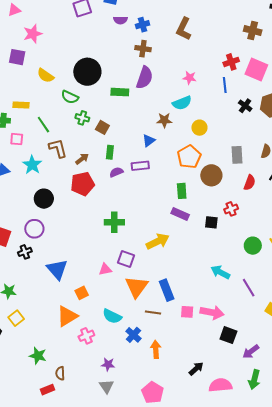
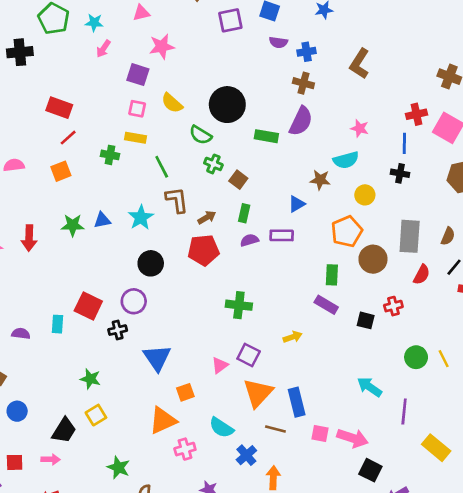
black cross: (245, 106) -> (400, 173), moved, turned -32
pink square: (17, 139) -> (137, 109), moved
gray rectangle: (237, 155) -> (410, 236), size x1.4
yellow arrow: (158, 241) -> (293, 337), size x0.6
pink triangle: (105, 269) -> (220, 365), turned -32
purple line: (249, 288) -> (404, 411), turned 30

